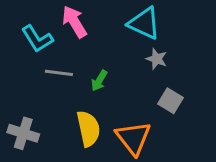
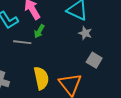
green arrow: (99, 81) -> (39, 31), moved

